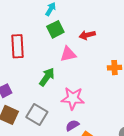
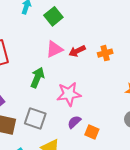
green square: (55, 29) -> (53, 16), moved
red arrow: (87, 35) -> (77, 51), moved

